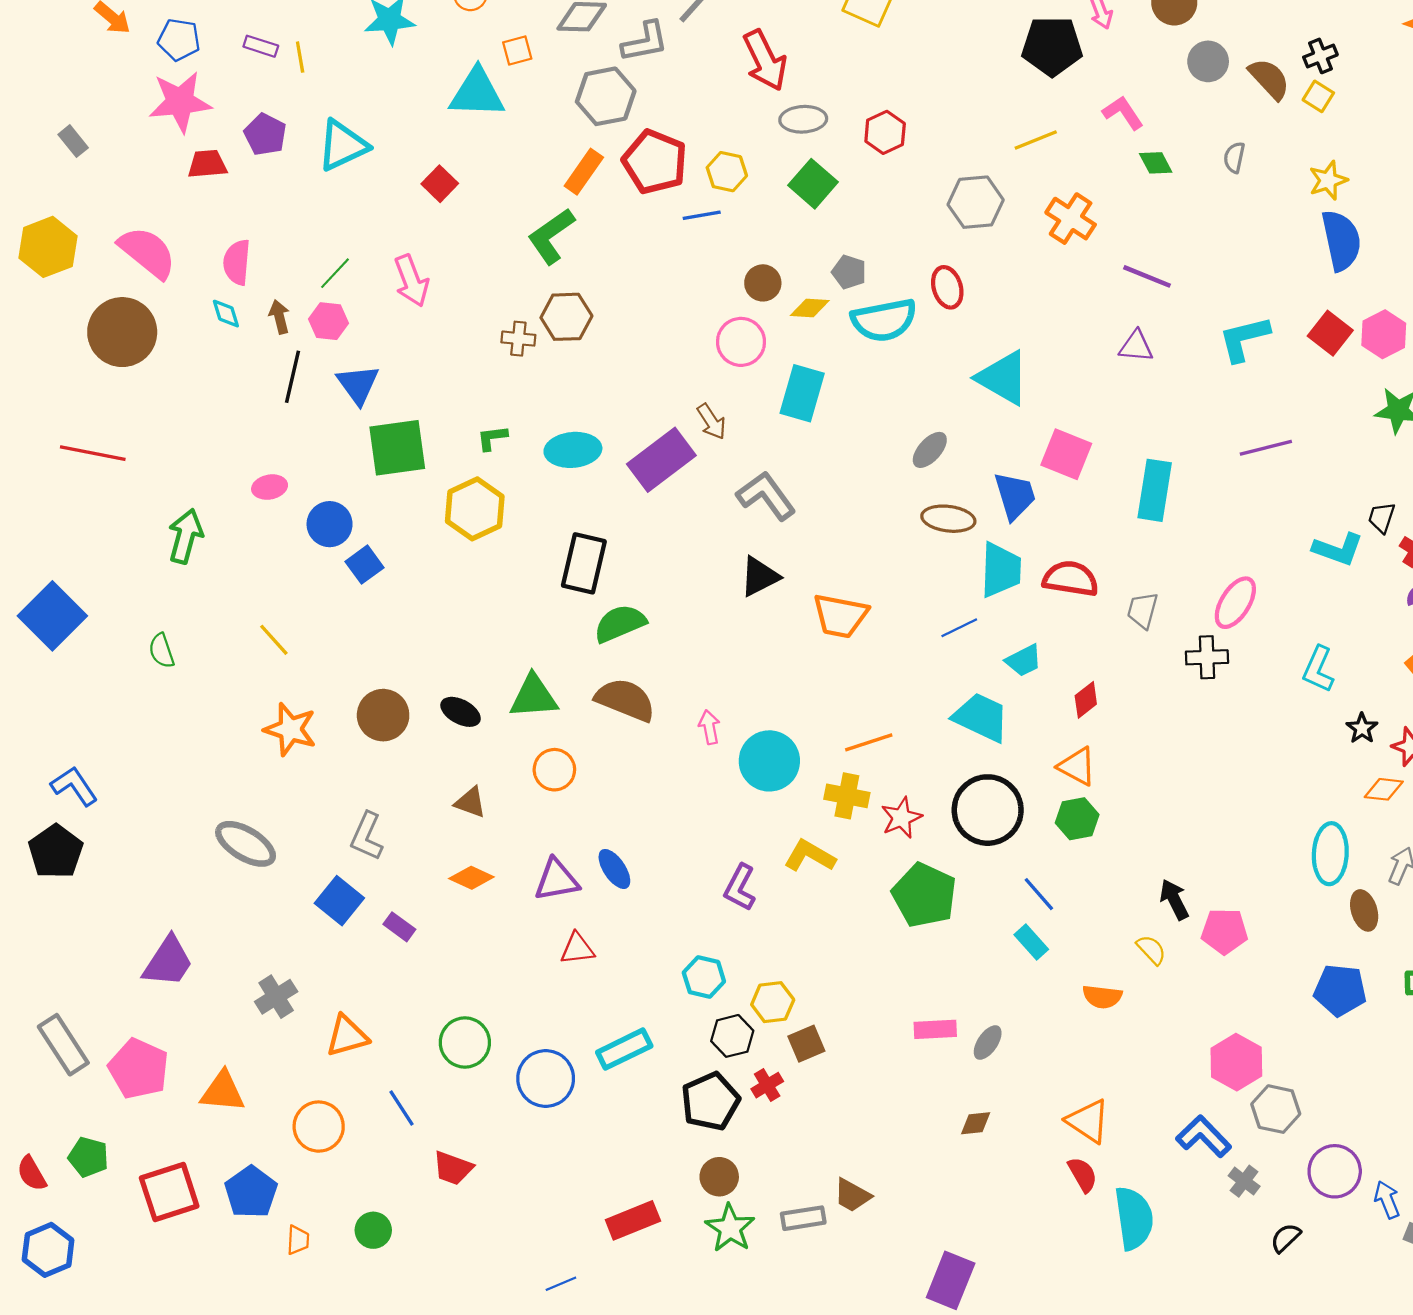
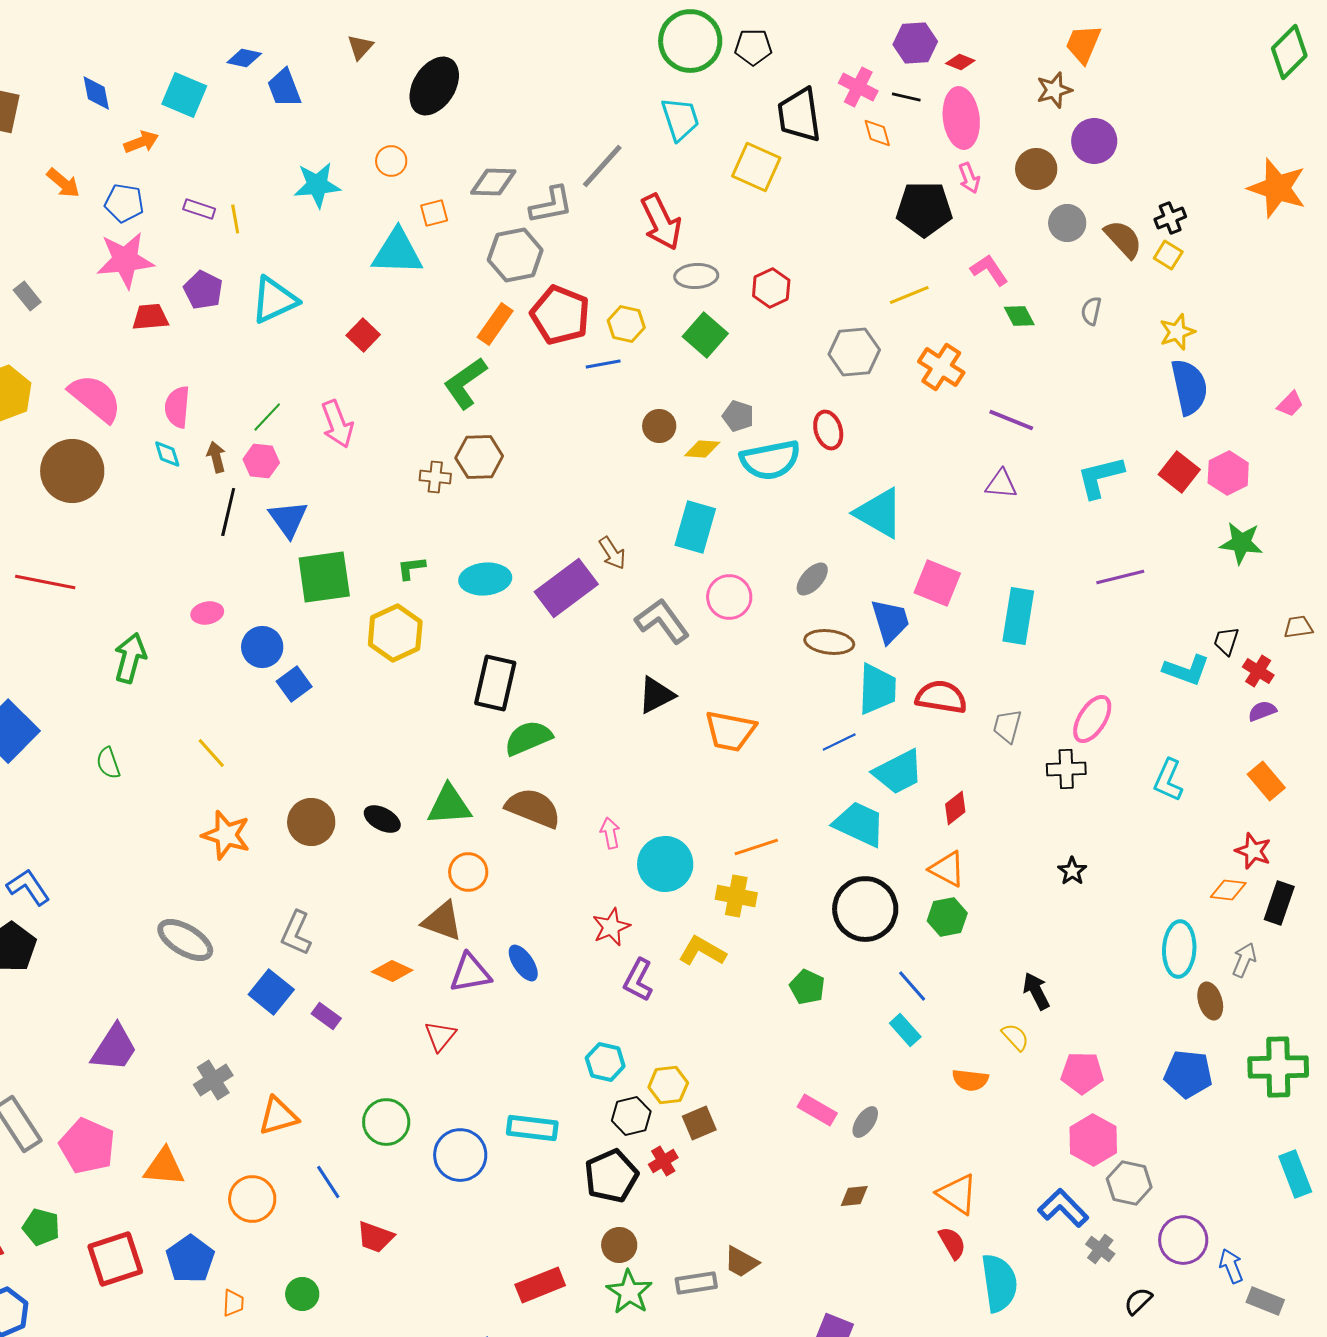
pink circle: (741, 342) -> (729, 597), moved
cyan trapezoid: (1024, 661) -> (898, 772), size x1.5
black star: (1362, 728) -> (1072, 871), moved
brown triangle: (470, 802) -> (442, 921), moved, size x1.4
red star: (901, 818) -> (611, 927), moved
green pentagon: (924, 895) -> (807, 987), size x0.6
pink pentagon: (1224, 931) -> (1082, 1073), moved
red triangle: (577, 949) -> (440, 1036), moved, turned -44
pink rectangle: (935, 1029) -> (817, 1110), turned 33
cyan rectangle: (624, 1049) -> (532, 1128), turned 33

